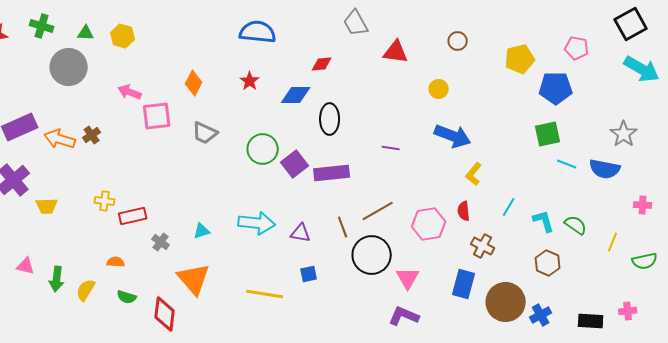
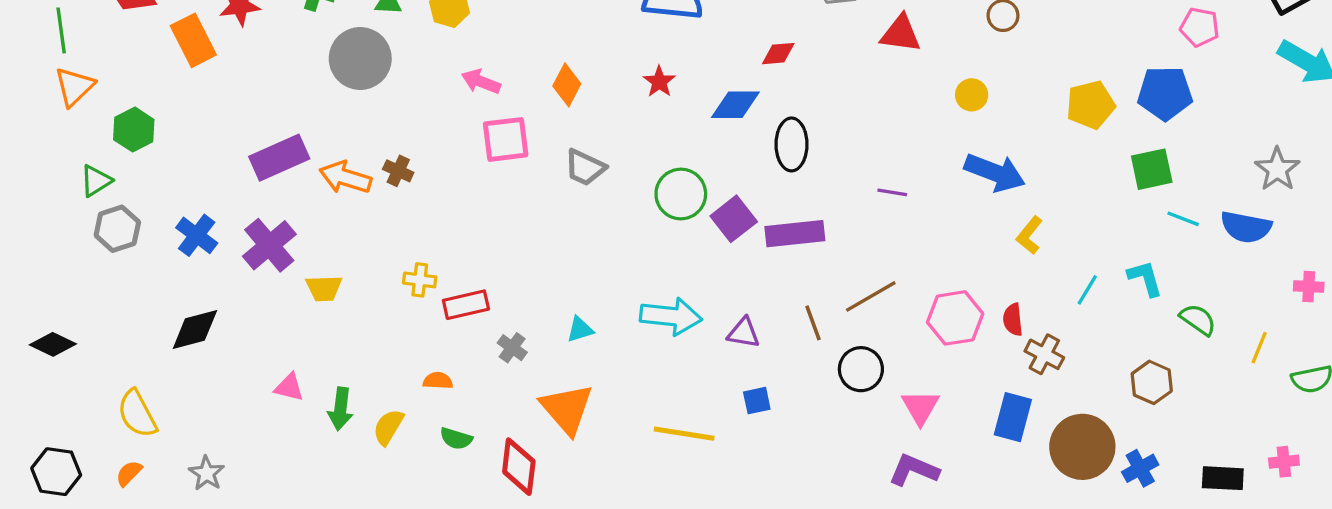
yellow pentagon: (520, 59) -> (1091, 105), moved
pink arrow: (130, 92) -> (481, 82), moved
brown cross: (92, 135) -> (398, 171), turned -30
red semicircle: (464, 211) -> (1013, 320), moved
cyan L-shape: (544, 221) -> (1145, 278), moved
black circle: (372, 255) -> (861, 369), size x0.7

